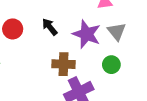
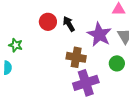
red circle: (13, 29) -> (48, 22), moved

